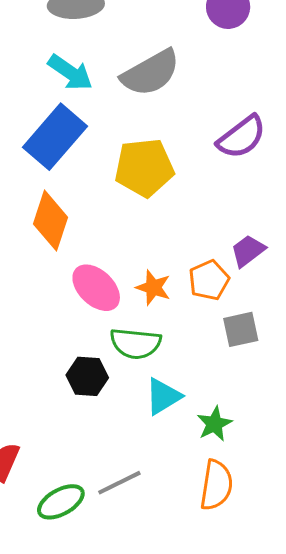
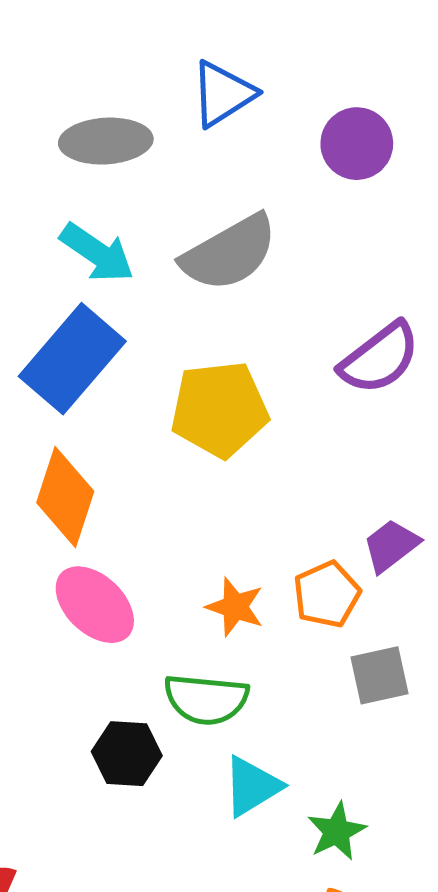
pink ellipse: (96, 288) -> (95, 605), moved

